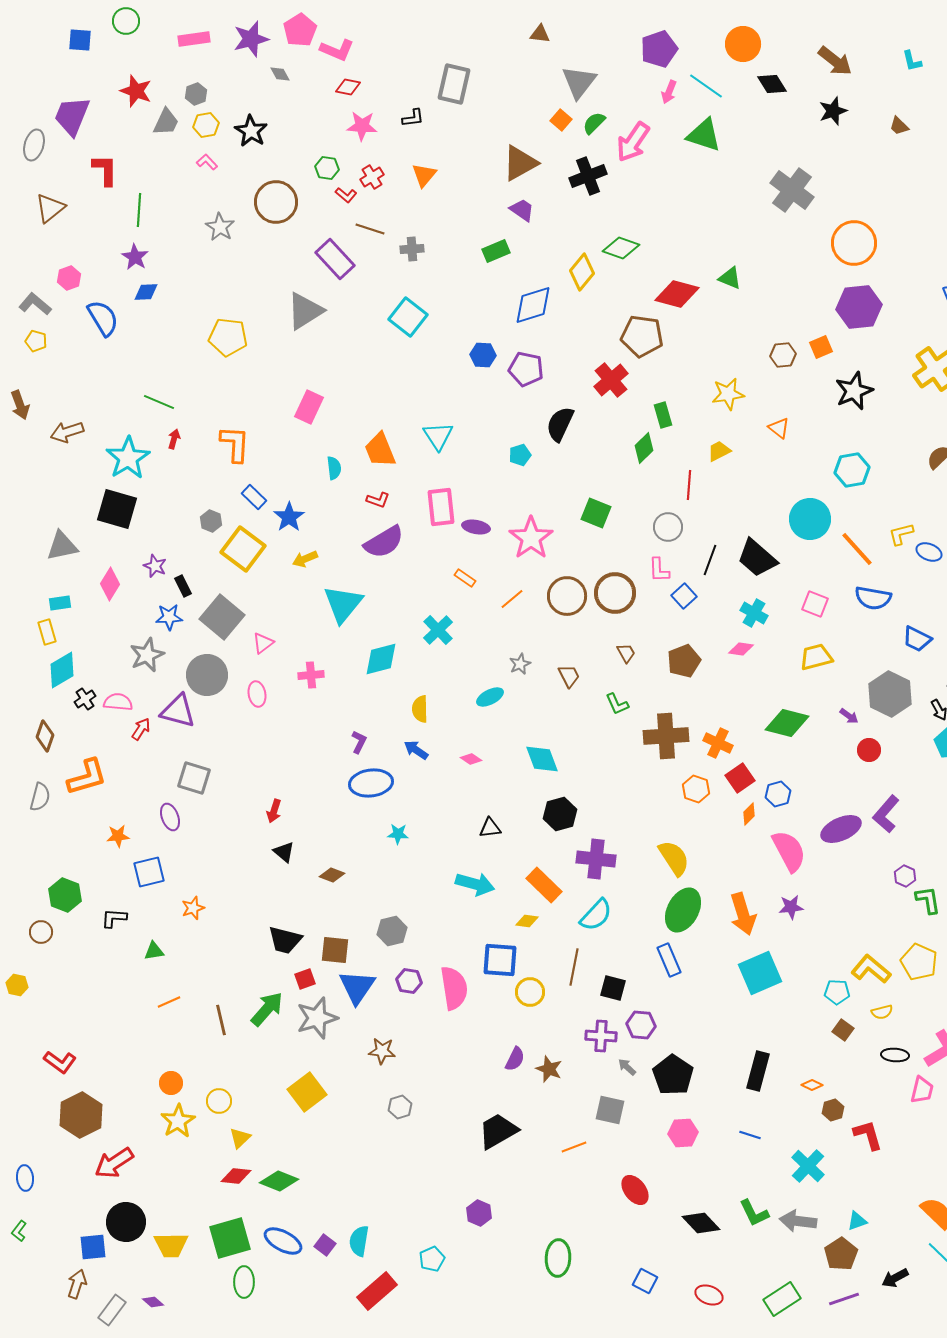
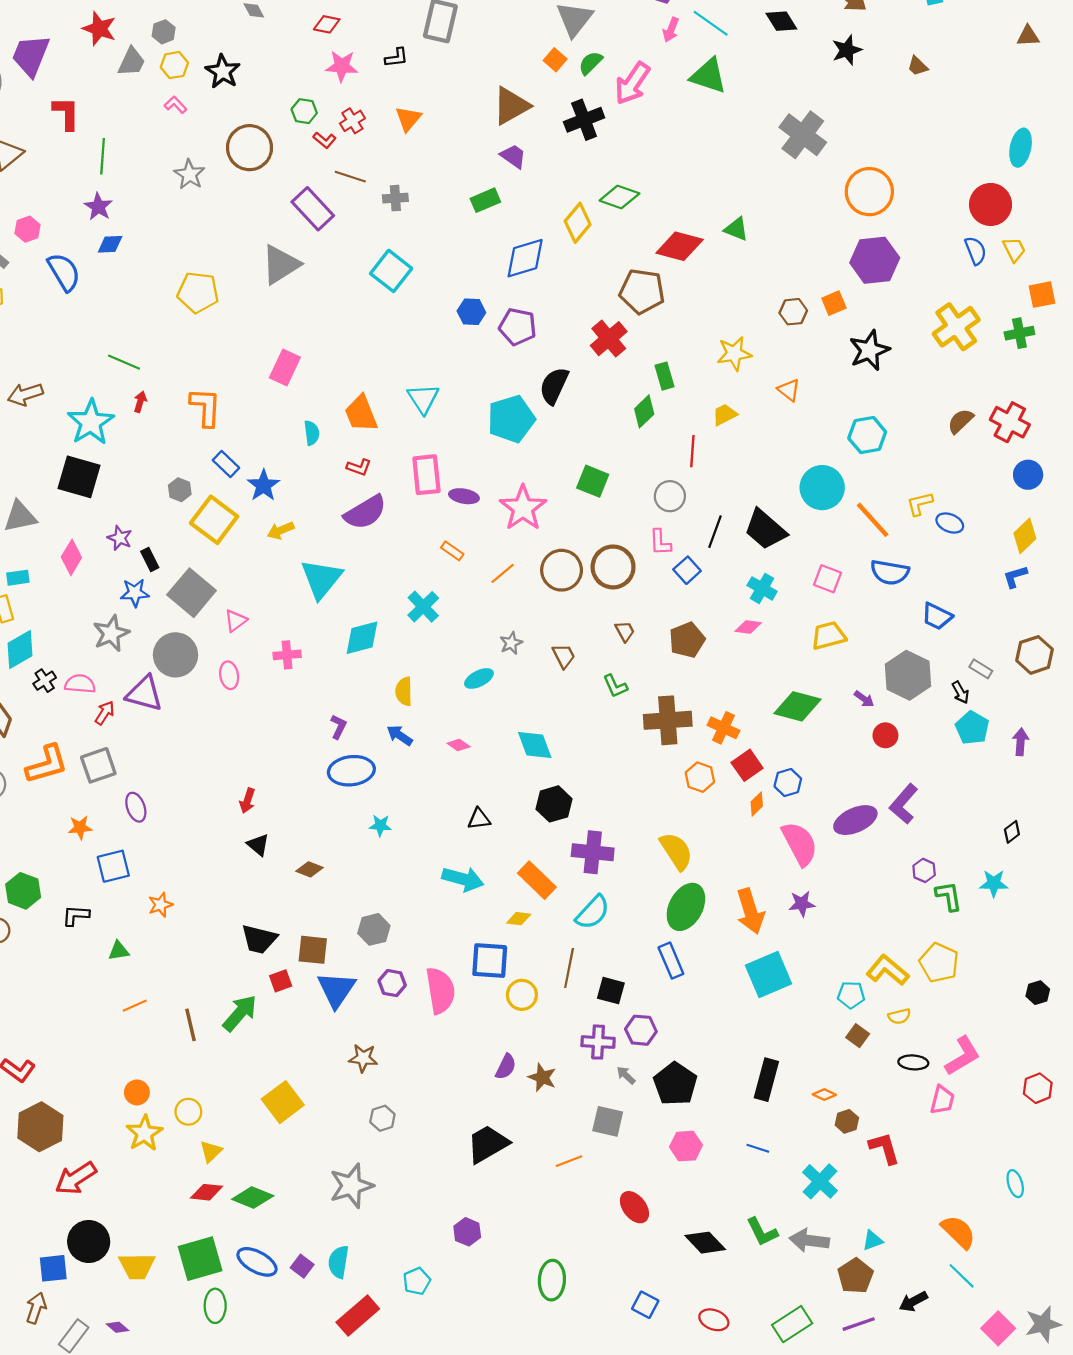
cyan pentagon: (520, 455) -> (511, 419), size x2.0
gray square: (194, 778) -> (98, 765), moved, turned -36
gray star: (317, 1018) -> (351, 1186), moved

